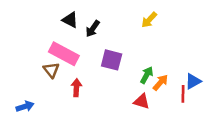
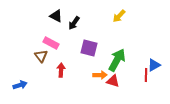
pink rectangle: (64, 54) -> (51, 43), size x0.7
green arrow: (147, 75) -> (117, 60), size x1.6
orange arrow: (160, 83) -> (100, 75), moved, turned 48

